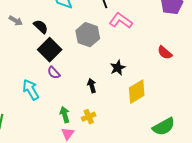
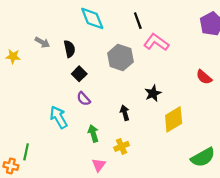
black semicircle: (41, 27) -> (69, 49), turned 35
black square: (50, 50) -> (79, 74), size x0.6
green arrow: (65, 115) -> (93, 133), moved

